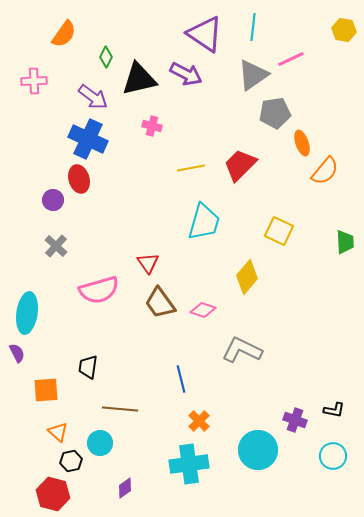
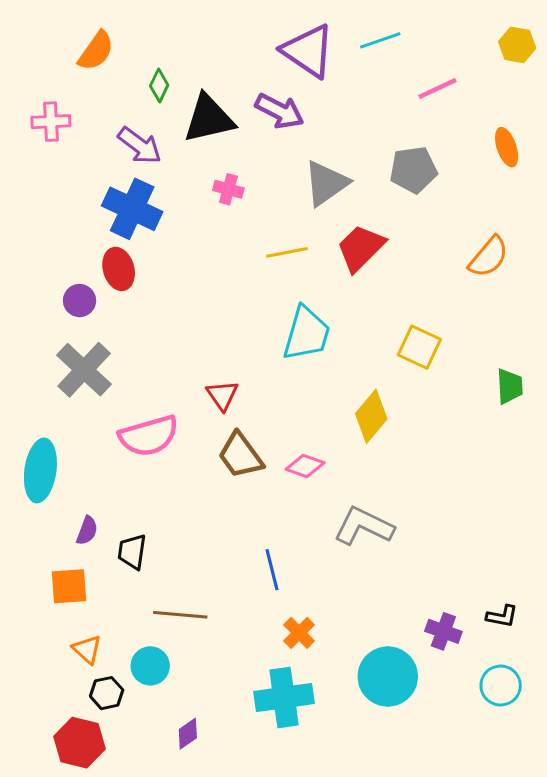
cyan line: (253, 27) -> (380, 40), turned 64
gray triangle: (253, 75) -> (326, 183), moved
orange ellipse: (302, 143) -> (507, 147), moved
green trapezoid: (345, 242) -> (510, 386), moved
gray cross: (56, 246) -> (84, 370), size x1.6
purple semicircle: (17, 353) -> (87, 531), moved, turned 48

